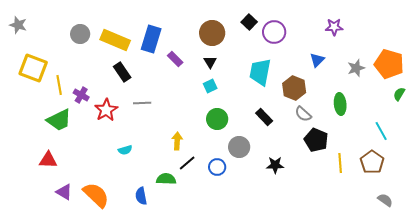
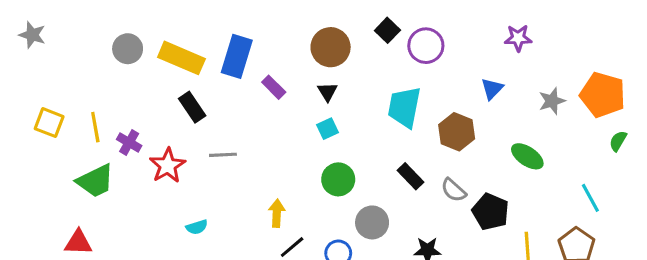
yellow square: (33, 68) -> (49, 123), moved, size x0.7
green ellipse: (340, 104) -> (527, 156), turned -50
gray semicircle: (303, 114) -> (454, 190), moved

